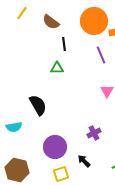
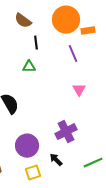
purple cross: (94, 133) -> (66, 132), size x1.5

